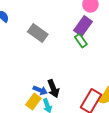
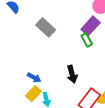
black arrow: (53, 89) -> (72, 74), moved
blue arrow: (40, 90) -> (34, 78), moved

